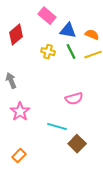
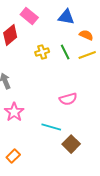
pink rectangle: (47, 16) -> (29, 16), moved
blue triangle: (68, 31) -> (66, 17), moved
yellow cross: (48, 52) -> (42, 52), turned -32

